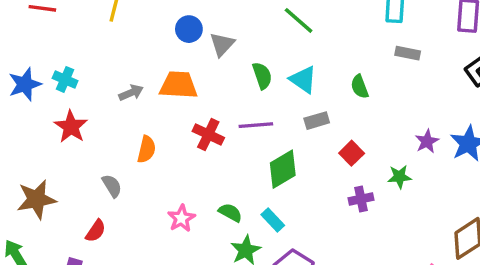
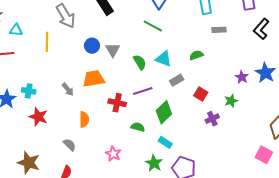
green semicircle: (360, 87) -> (196, 55), turned 104
gray arrow: (131, 93) -> (68, 89), turned 88
brown star: (36, 199) -> (29, 163), turned -30
green semicircle: (230, 213) -> (138, 127), moved

